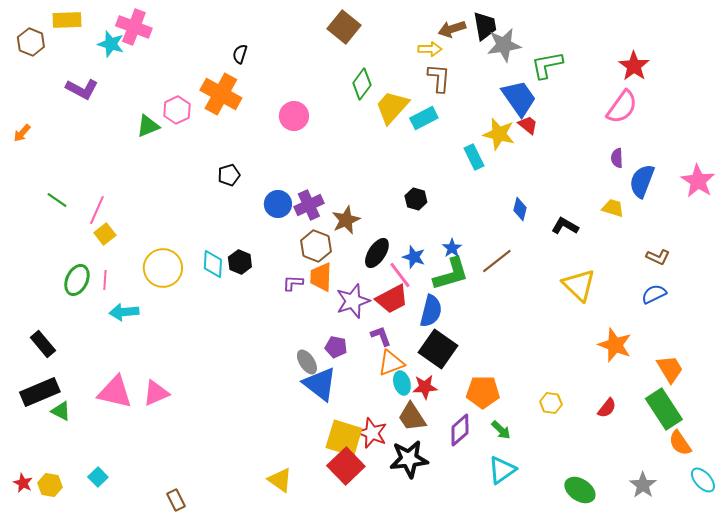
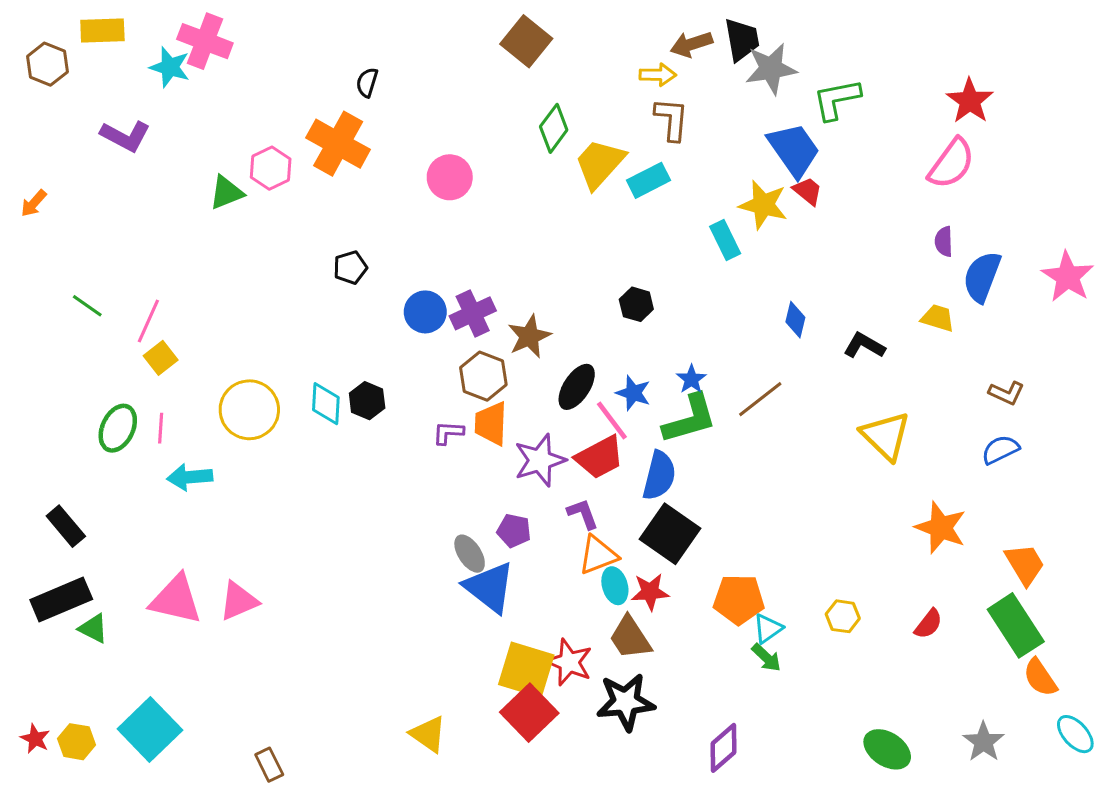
purple diamond: (460, 430) -> (724, 748), moved
cyan triangle: (502, 470) -> (768, 629), moved, size x0.7
cyan square: (98, 477) -> (150, 729), size x2.0

